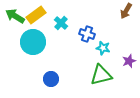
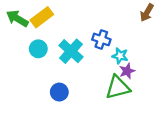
cyan cross: (61, 23) -> (71, 51), moved, size x1.5
cyan circle: (33, 42) -> (38, 49), size x0.6
purple star: (129, 61) -> (127, 71), moved

